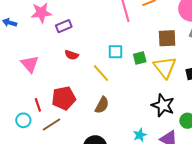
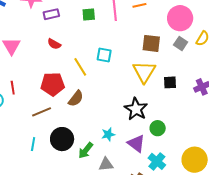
cyan square: (115, 52) -> (104, 55), moved
green square: (140, 58) -> (89, 14), moved
red pentagon: (64, 98) -> (53, 84), moved
brown line: (51, 124) -> (42, 112), moved

